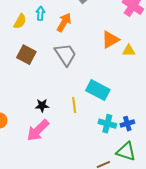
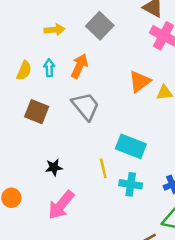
cyan arrow: (40, 13) -> (49, 68), moved
black star: (42, 105) -> (54, 167), moved
cyan cross: (107, 124) -> (131, 184), moved

